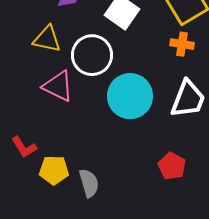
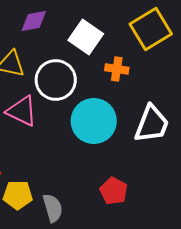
orange cross: (182, 44) -> (117, 69), moved
red pentagon: (172, 166) -> (114, 191), moved

